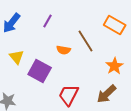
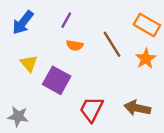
orange semicircle: (64, 50) -> (75, 45), moved
orange star: (115, 66) -> (146, 59), moved
brown arrow: (107, 94) -> (137, 108), turned 55

